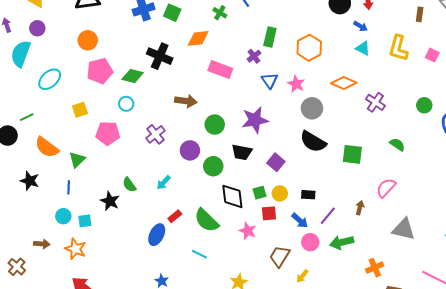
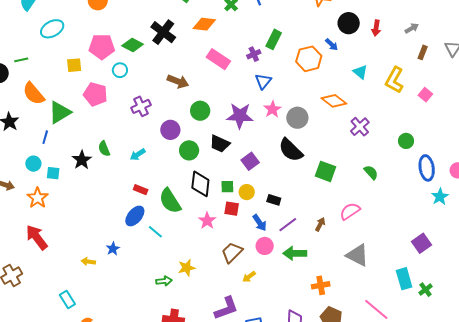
blue arrow: (361, 26) -> (332, 45), moved
pink pentagon: (100, 71) -> (102, 47), moved
pink star: (296, 84) -> (272, 109), moved
green triangle: (77, 160) -> (60, 112), size x1.4
red rectangle: (175, 216) -> (141, 190), turned 48
blue ellipse: (157, 235) -> (135, 216), moved

